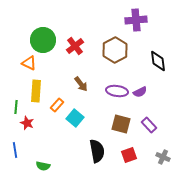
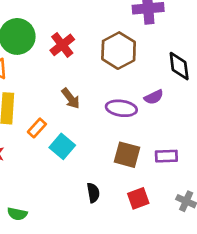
purple semicircle: (140, 92) -> (154, 97), moved
purple rectangle: (149, 125) -> (166, 156), turned -49
black semicircle: (97, 151) -> (93, 193), size x0.6

